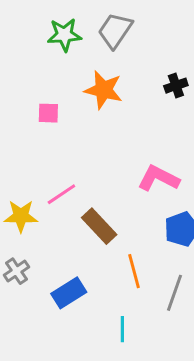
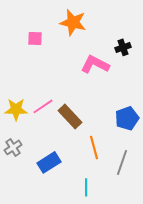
black cross: (176, 86) -> (123, 47), moved
pink L-shape: (159, 178) -> (95, 64), moved
pink line: (61, 194) -> (43, 106), moved

